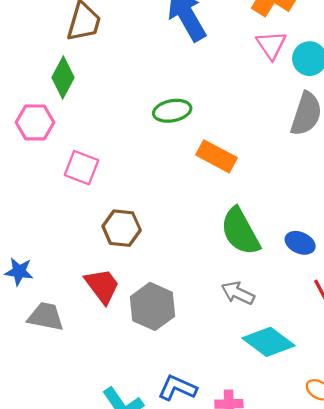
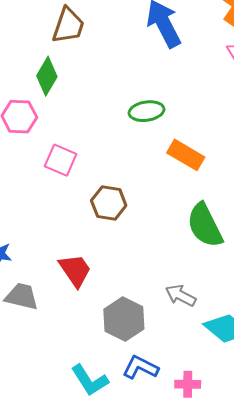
brown hexagon: (122, 228) -> (109, 203), moved
gray arrow: (238, 293) -> (181, 295), moved
gray hexagon: (152, 306) -> (124, 319), moved

